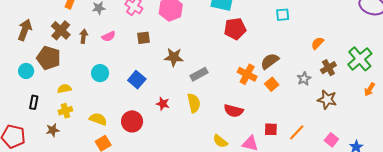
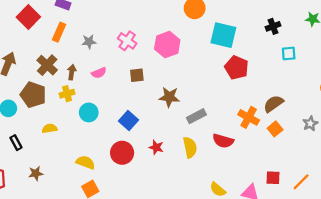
red pentagon: (235, 29) -> (237, 68), turned 30
black rectangle: (34, 102) -> (16, 143), turned -40
yellow cross: (65, 111) -> (67, 94), moved
red semicircle: (234, 111) -> (223, 141), moved
red circle: (132, 121) -> (122, 153), moved

